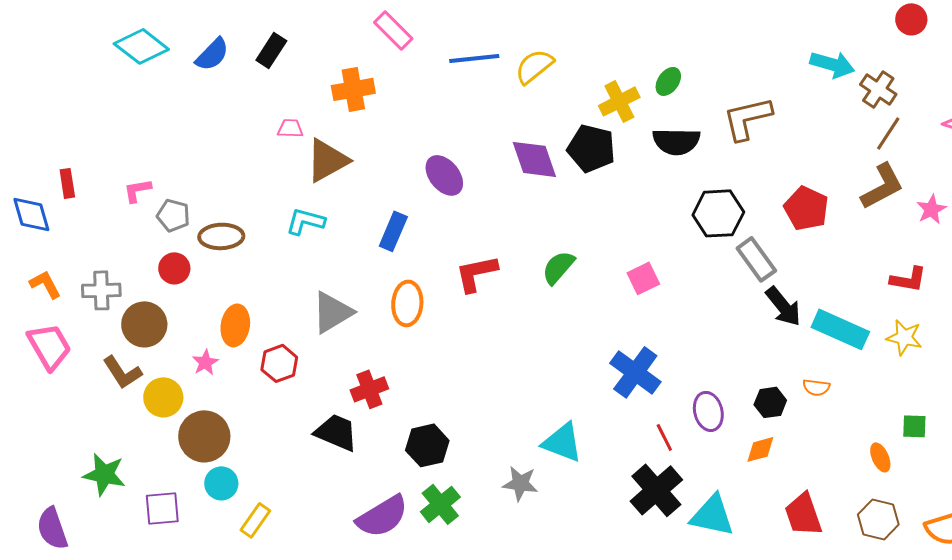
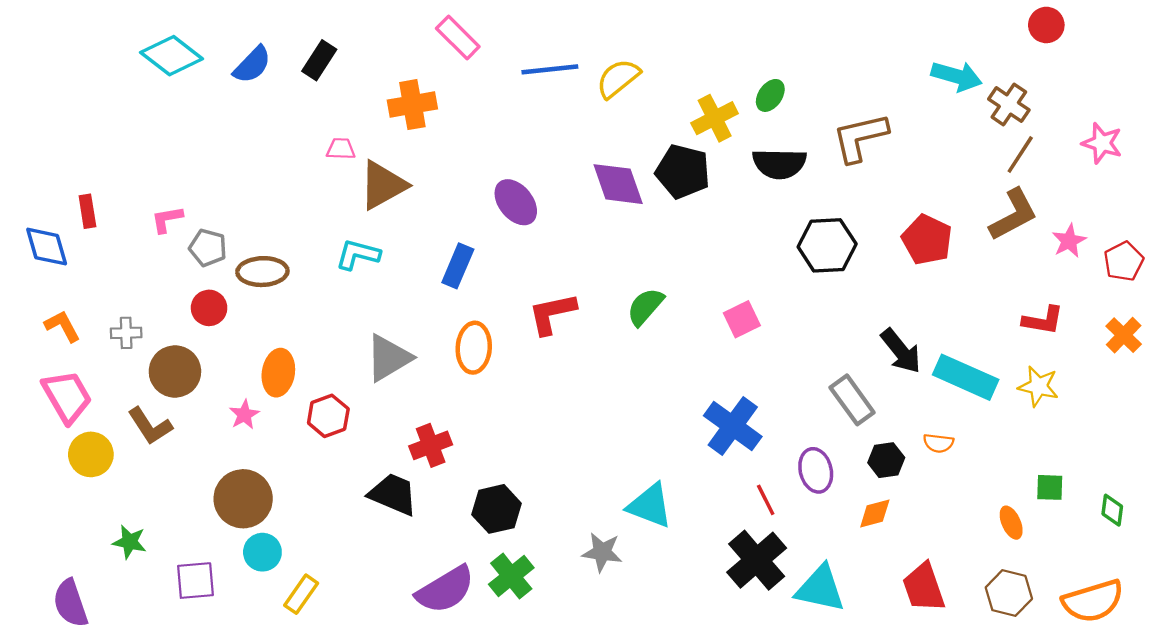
gray rectangle: (756, 259) -> (852, 400), moved
gray cross: (101, 290) -> (126, 333), size x0.7
yellow circle: (163, 397) -> (91, 454), moved
green star: (104, 474) -> (130, 542), size x0.7

